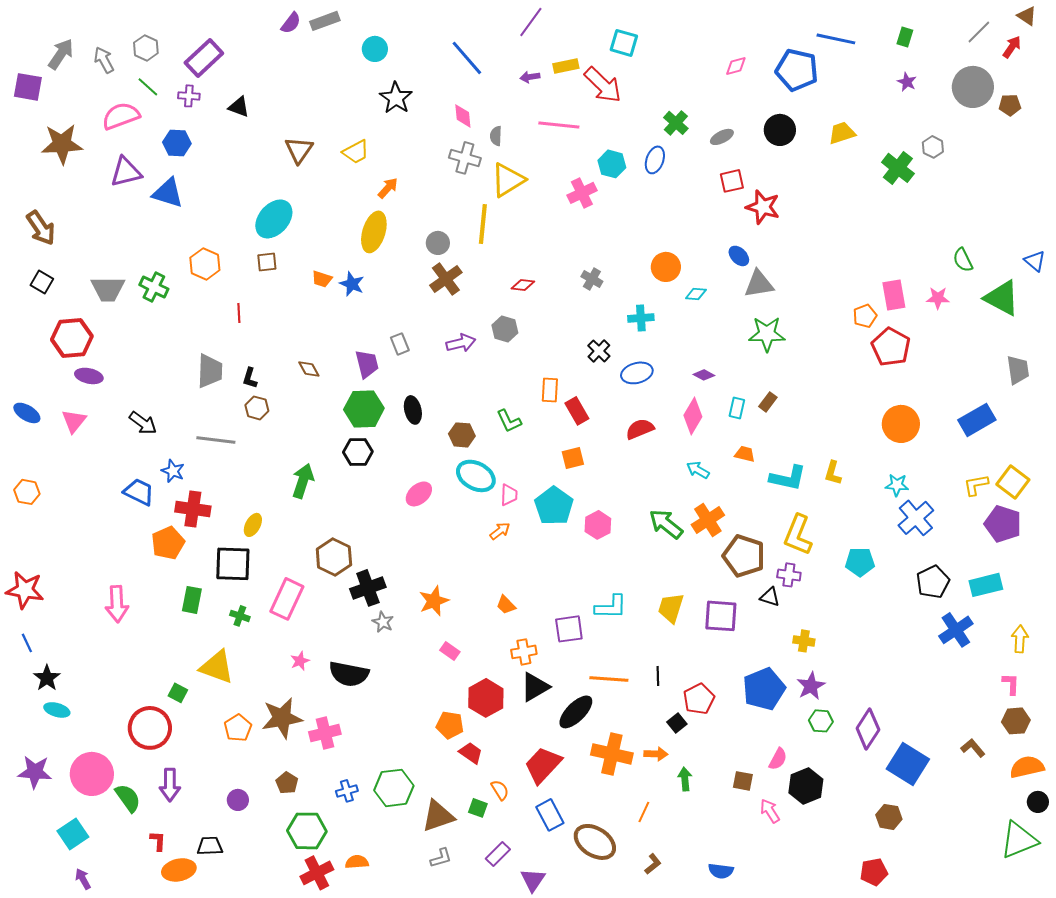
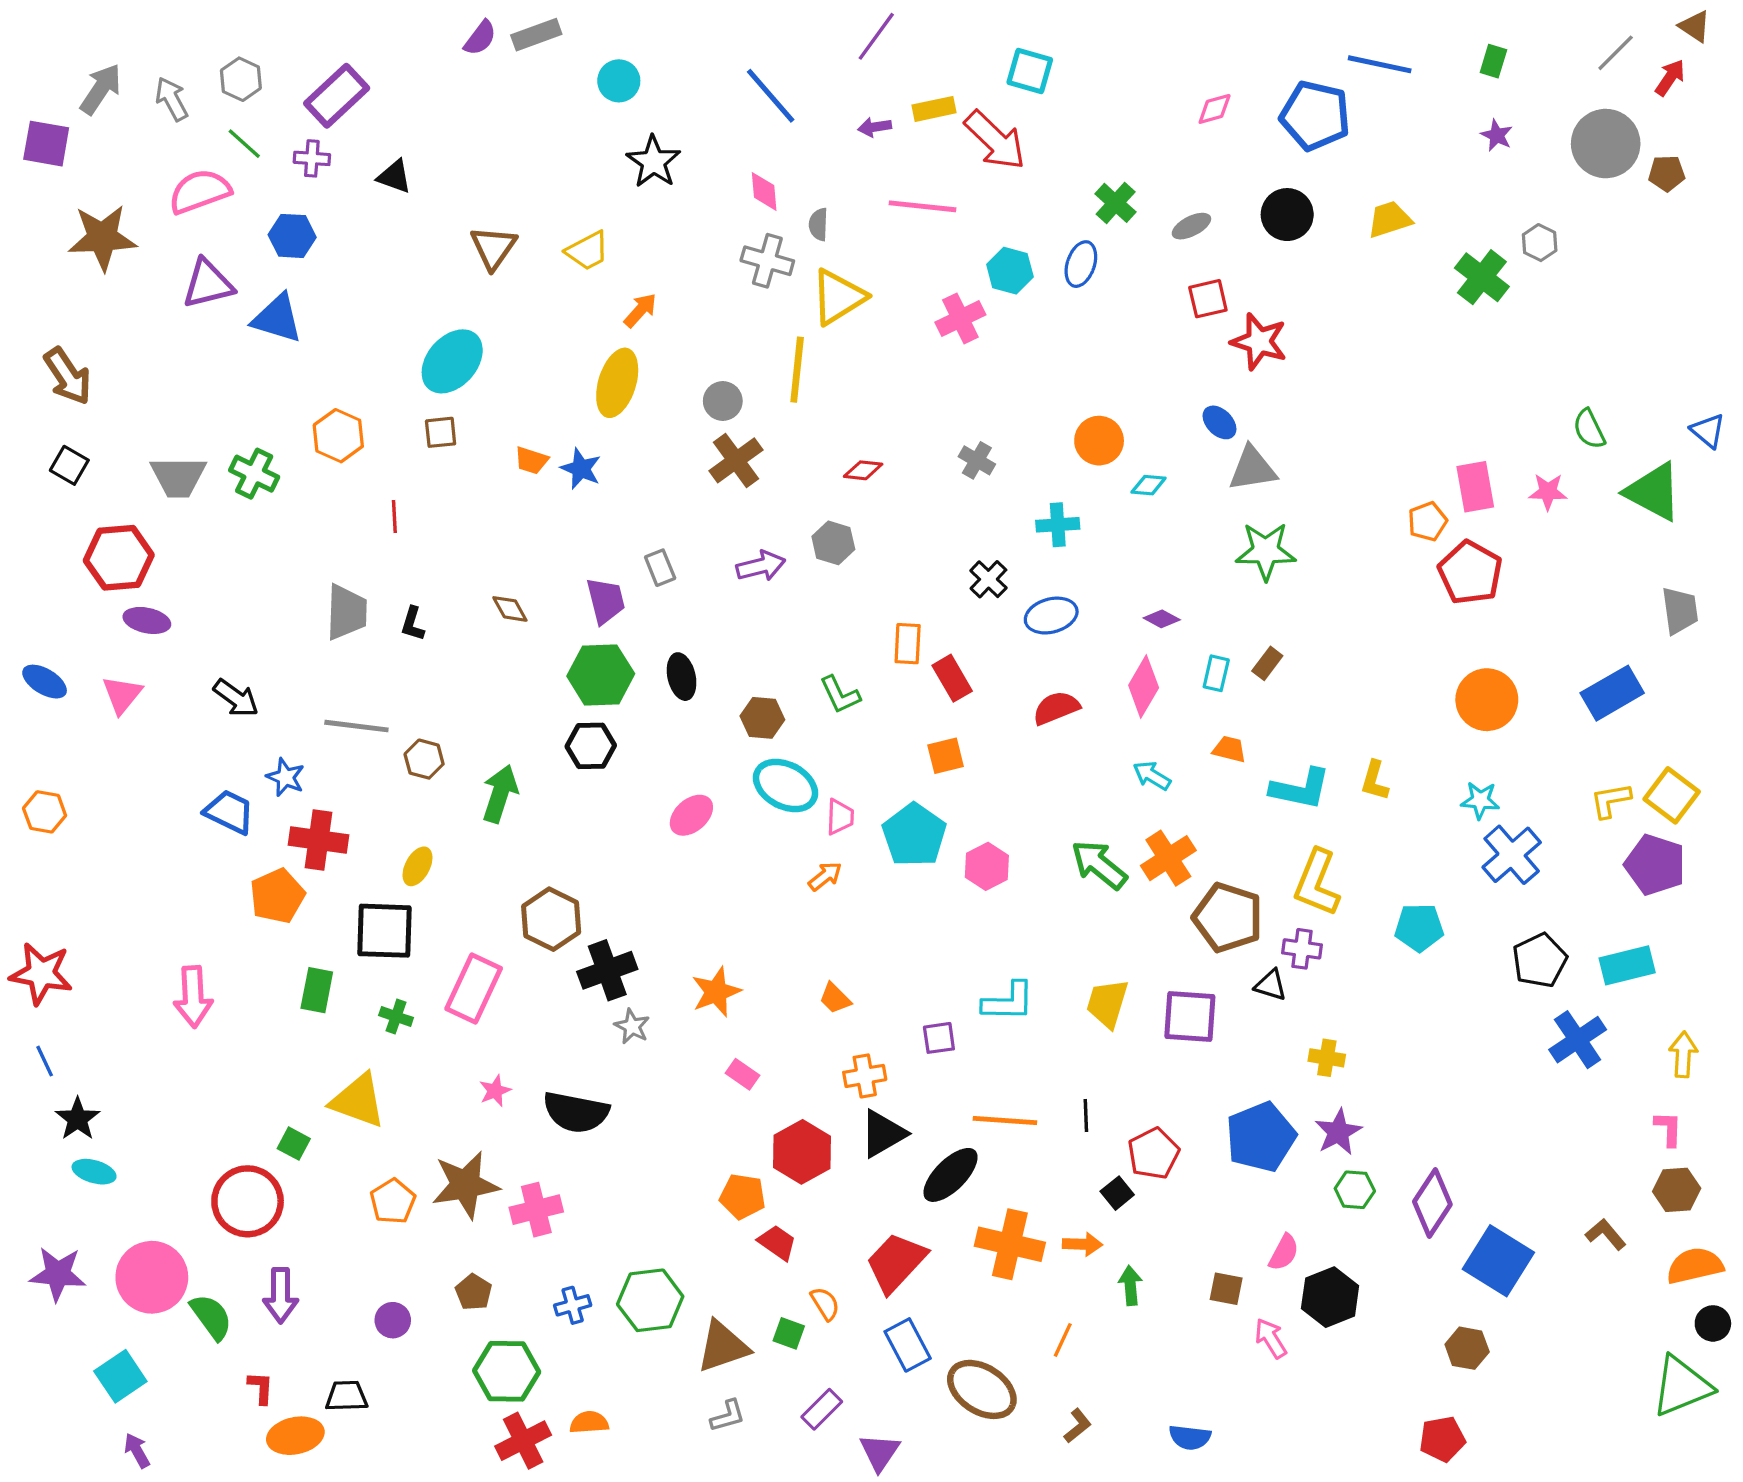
brown hexagon: (257, 408) -> (424, 759), moved
purple square: (569, 629) -> (939, 1038), size x0.7

